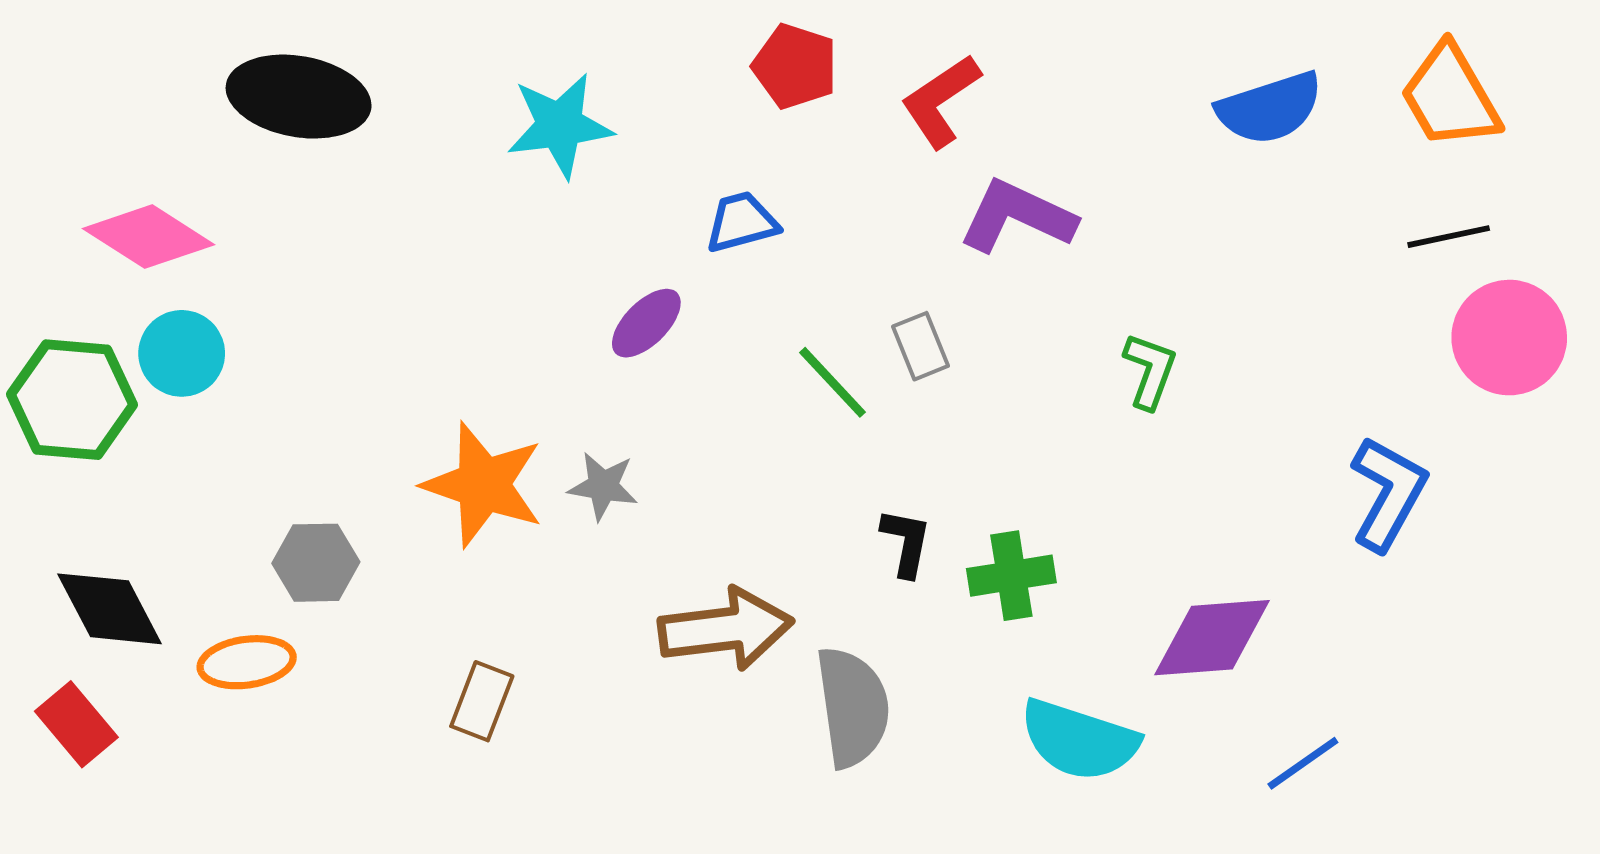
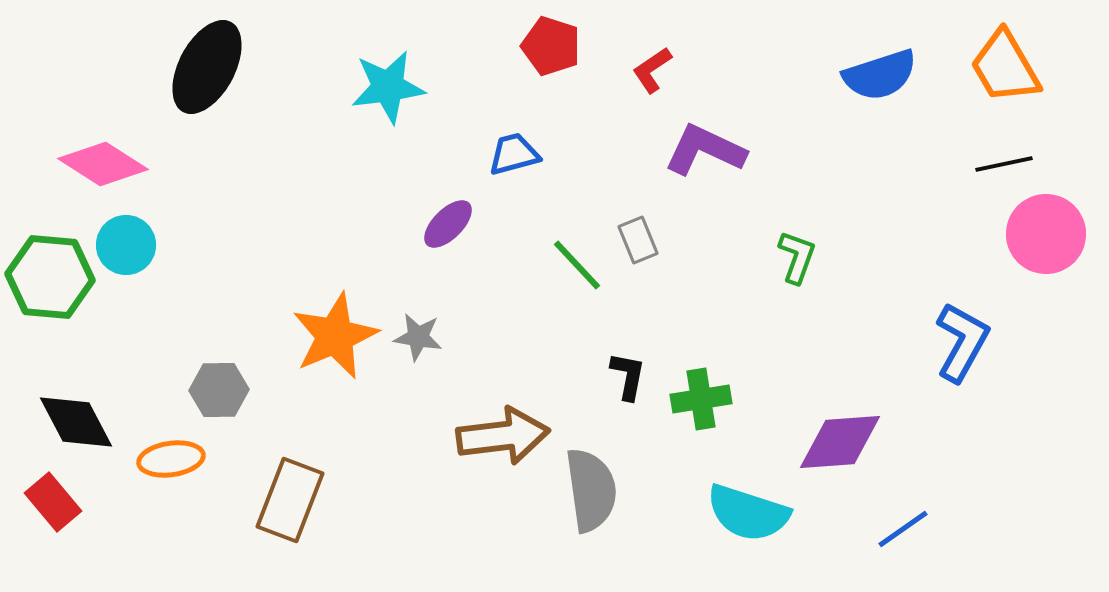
black ellipse: (299, 97) -> (207, 67), turned -72
red L-shape: (941, 101) -> (652, 70), size x0.7
orange star: (483, 485) -> (335, 336), turned 30
brown rectangle: (482, 701) -> (290, 500), moved, size x1.5

